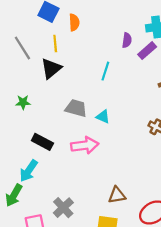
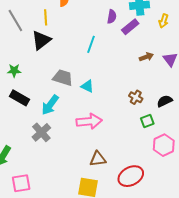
black rectangle: (42, 142) -> (19, 98), moved
pink arrow: (85, 145) -> (89, 121), moved
cyan arrow: (29, 171) -> (50, 105), moved
gray cross: (63, 208) -> (41, 132), moved

